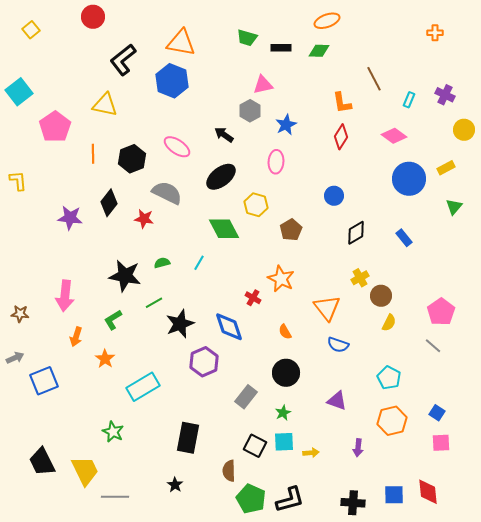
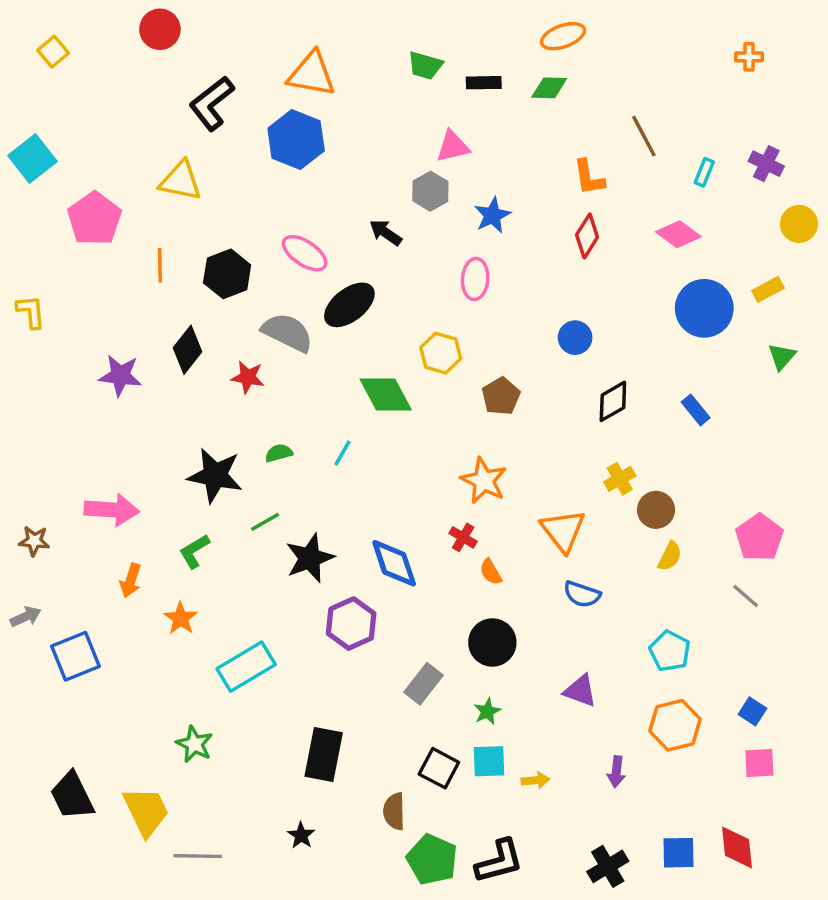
black ellipse: (221, 177) -> (349, 305), moved
pink arrow: (65, 296) -> (112, 510), turned -92
red cross: (253, 298) -> (463, 537), moved
black cross: (353, 503) -> (608, 866), turned -35

